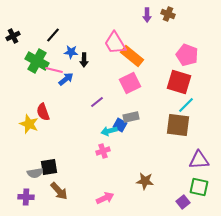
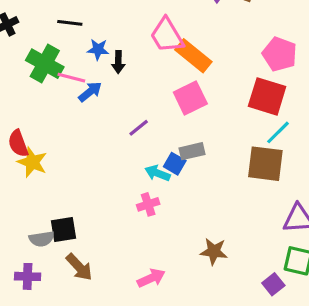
black line: (53, 35) -> (70, 23), turned 56
red semicircle: (43, 112) -> (18, 143), moved
cyan arrow: (109, 131) -> (157, 173), turned 35

